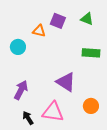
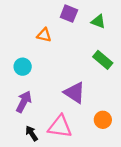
purple square: (58, 21) -> (69, 14), moved
cyan circle: (18, 47) -> (23, 67), moved
green rectangle: (91, 53) -> (103, 60), turned 36

